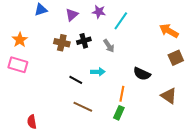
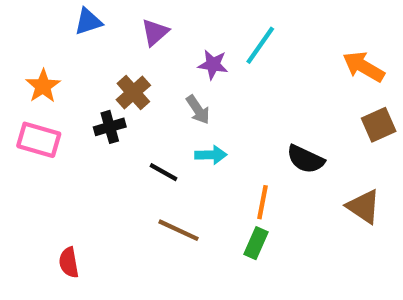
purple star: (99, 12) -> (213, 65), moved
black cross: (84, 41) -> (110, 127), moved
brown cross: (62, 43) -> (133, 92), turned 35
gray arrow: (109, 46) -> (198, 110), moved

